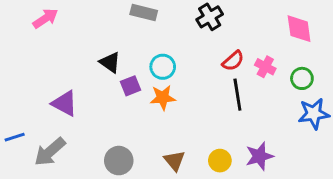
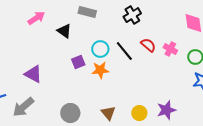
pink arrow: (45, 18) -> (36, 18), moved
red semicircle: (233, 61) -> (148, 45), turned -98
black triangle: (110, 62) -> (64, 31), moved
black line: (237, 95) -> (124, 51), moved, turned -30

